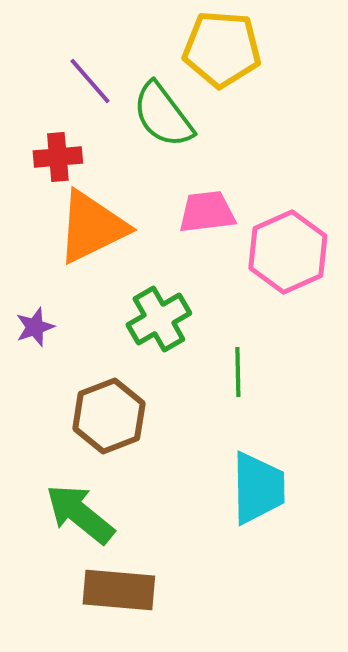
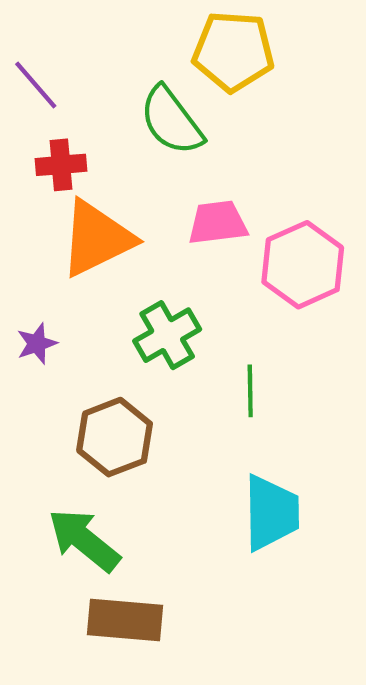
purple line: (90, 81) -> (36, 85), moved

